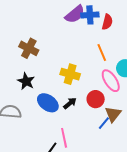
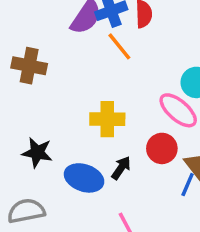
brown cross: (29, 48) -> (29, 66), moved
orange line: (102, 53) -> (119, 46), moved

